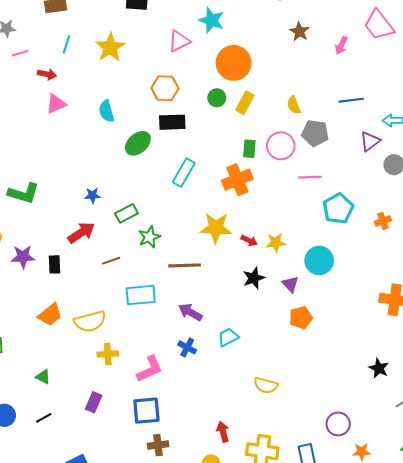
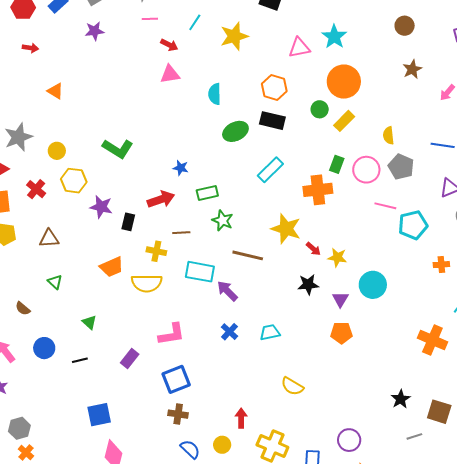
cyan pentagon: (338, 209) -> (413, 225), moved
green star: (149, 237) -> (223, 220), turned 30
purple arrow: (190, 312) -> (227, 291), moved
yellow cross: (108, 354) -> (156, 251), moved
pink L-shape: (150, 369) -> (172, 334), moved
blue square: (146, 411) -> (176, 379), turned -32

